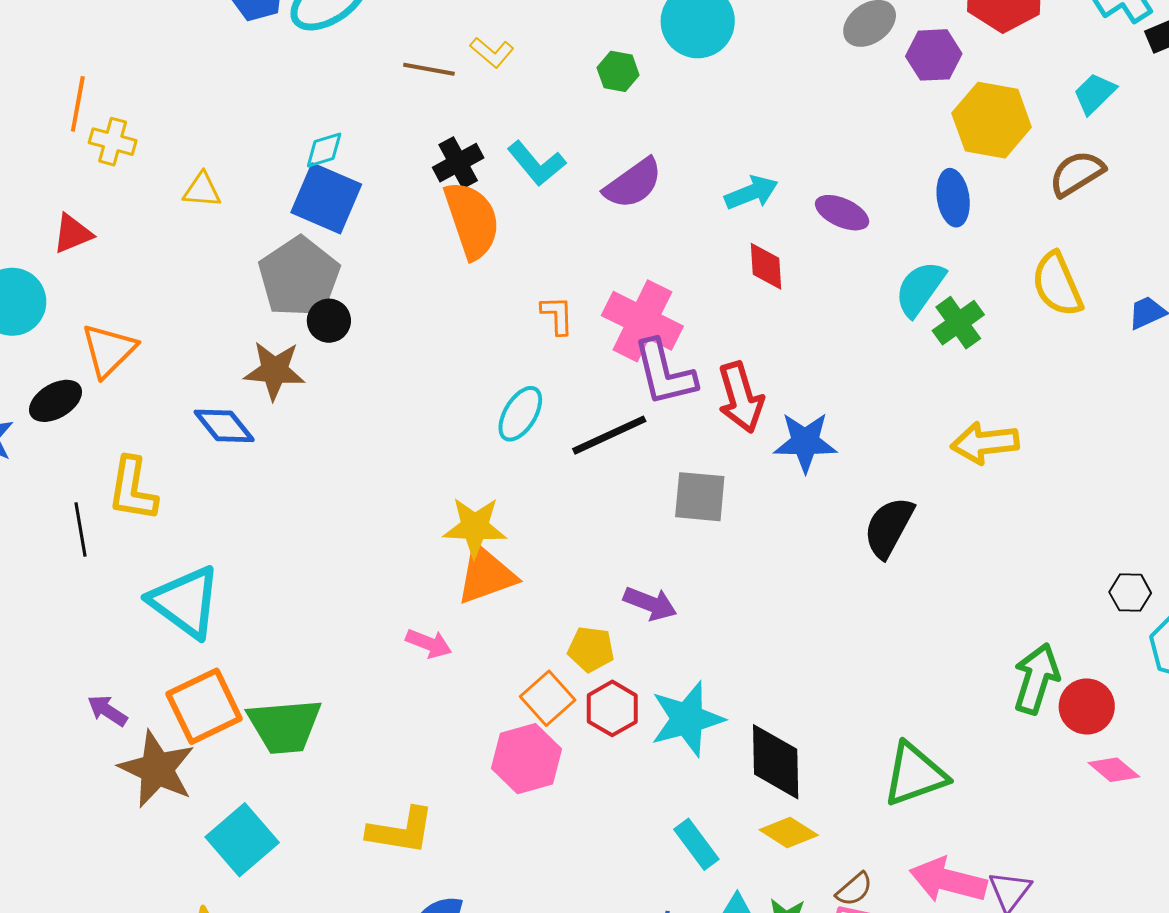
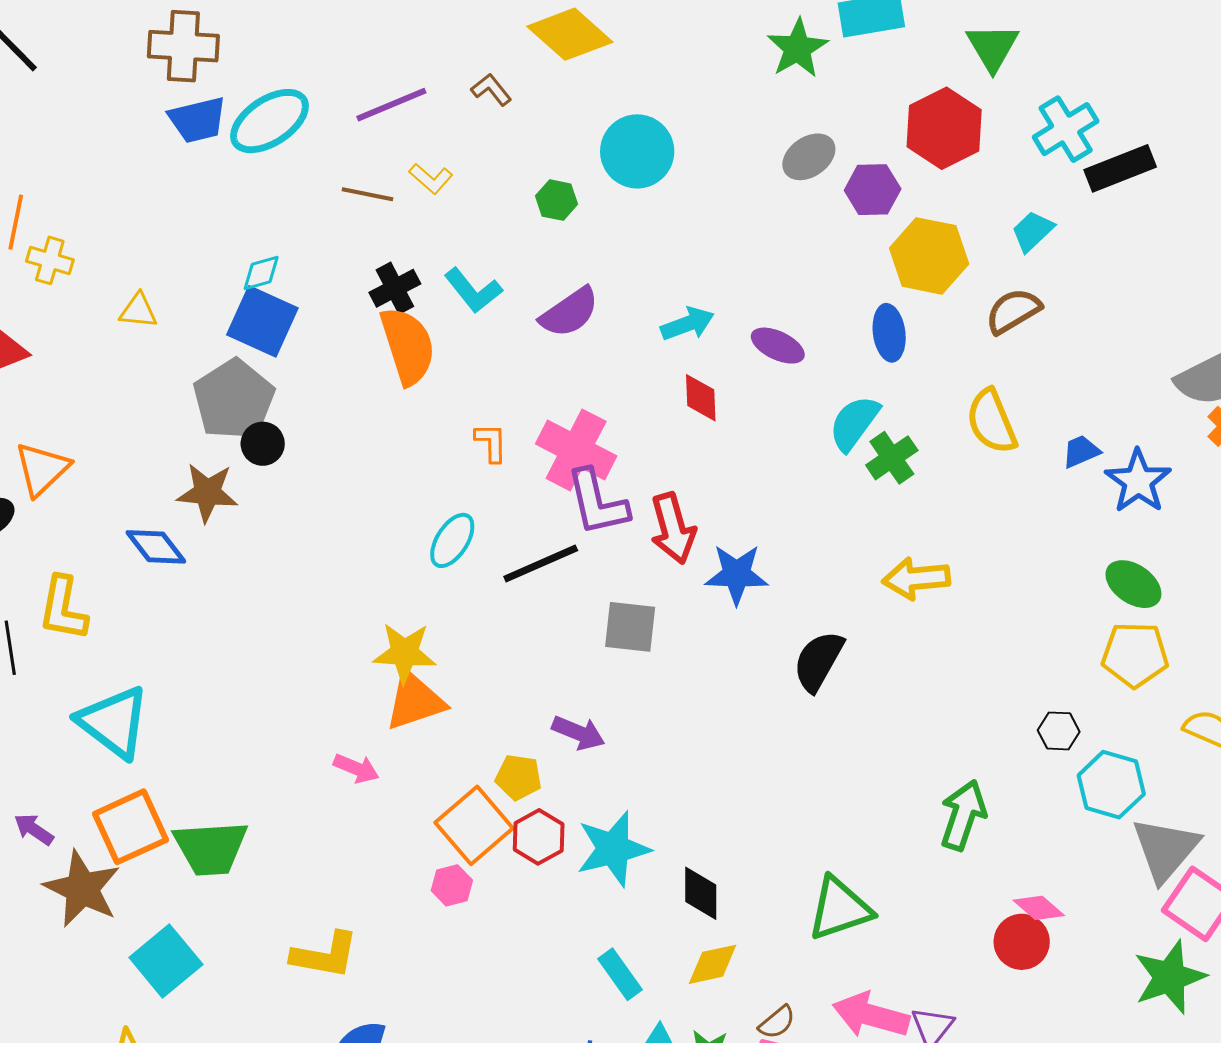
orange square: (548, 698) -> (474, 825), size x1.4
red circle: (1087, 706) -> (1022, 942), moved
pink hexagon: (527, 759) -> (452, 885), size x0.6
black diamond: (776, 762) -> (701, 893), size x0.7
yellow diamond: (789, 833) -> (713, 964), turned -46

